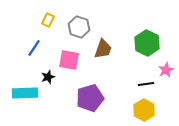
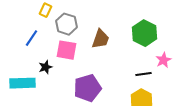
gray hexagon: (79, 27) -> (66, 24), moved

